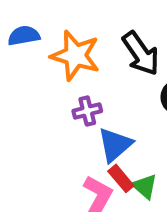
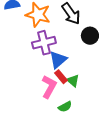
purple cross: (87, 111) -> (44, 43), size x1.6

